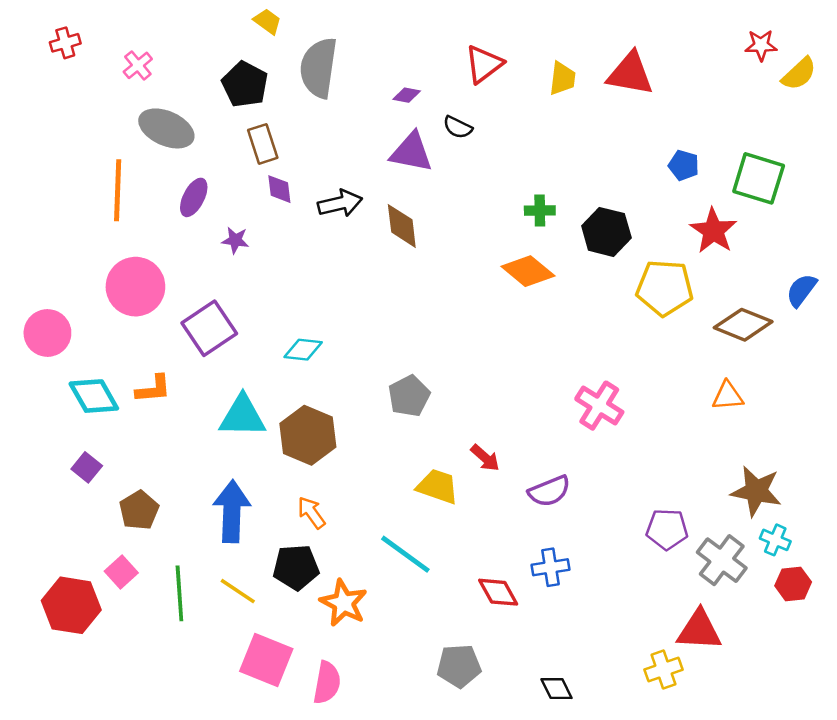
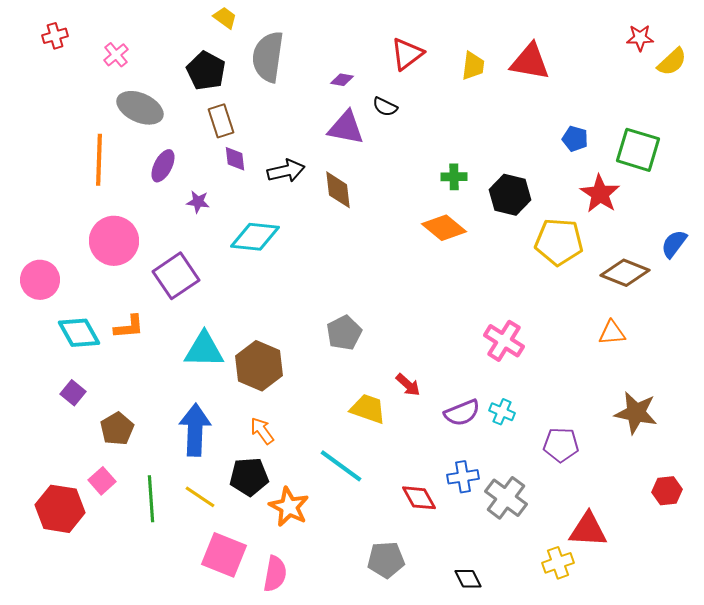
cyan diamond: (303, 350) -> (255, 237), moved, size x1.5
cyan cross: (775, 540) -> (502, 412), moved
gray cross: (722, 560) -> (506, 498), moved

